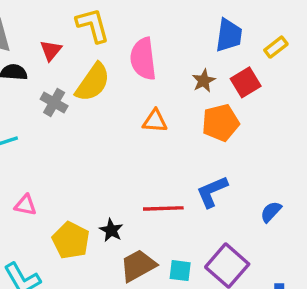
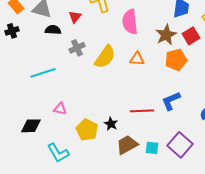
brown star: (204, 81) -> (166, 35), size x1.5
yellow semicircle: (93, 82) -> (105, 57), moved
gray cross: (54, 103) -> (77, 48), turned 35

